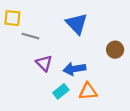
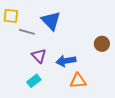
blue triangle: (77, 24) -> (51, 21), moved
cyan rectangle: (61, 91) -> (34, 81), moved

